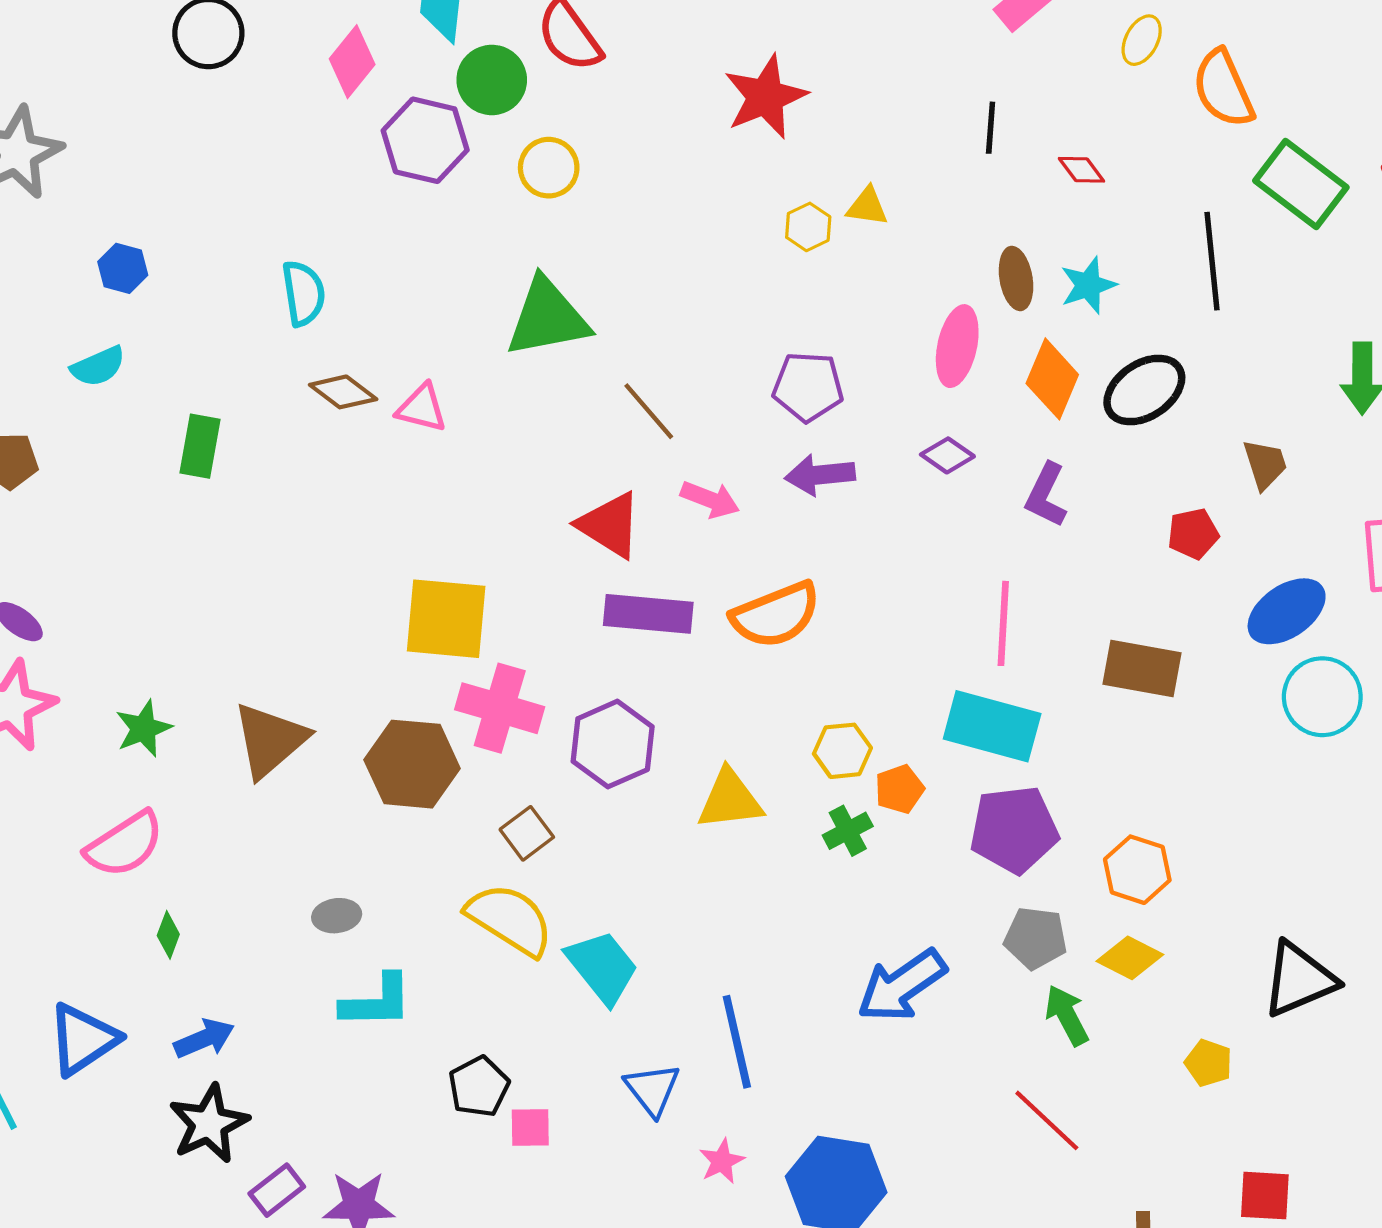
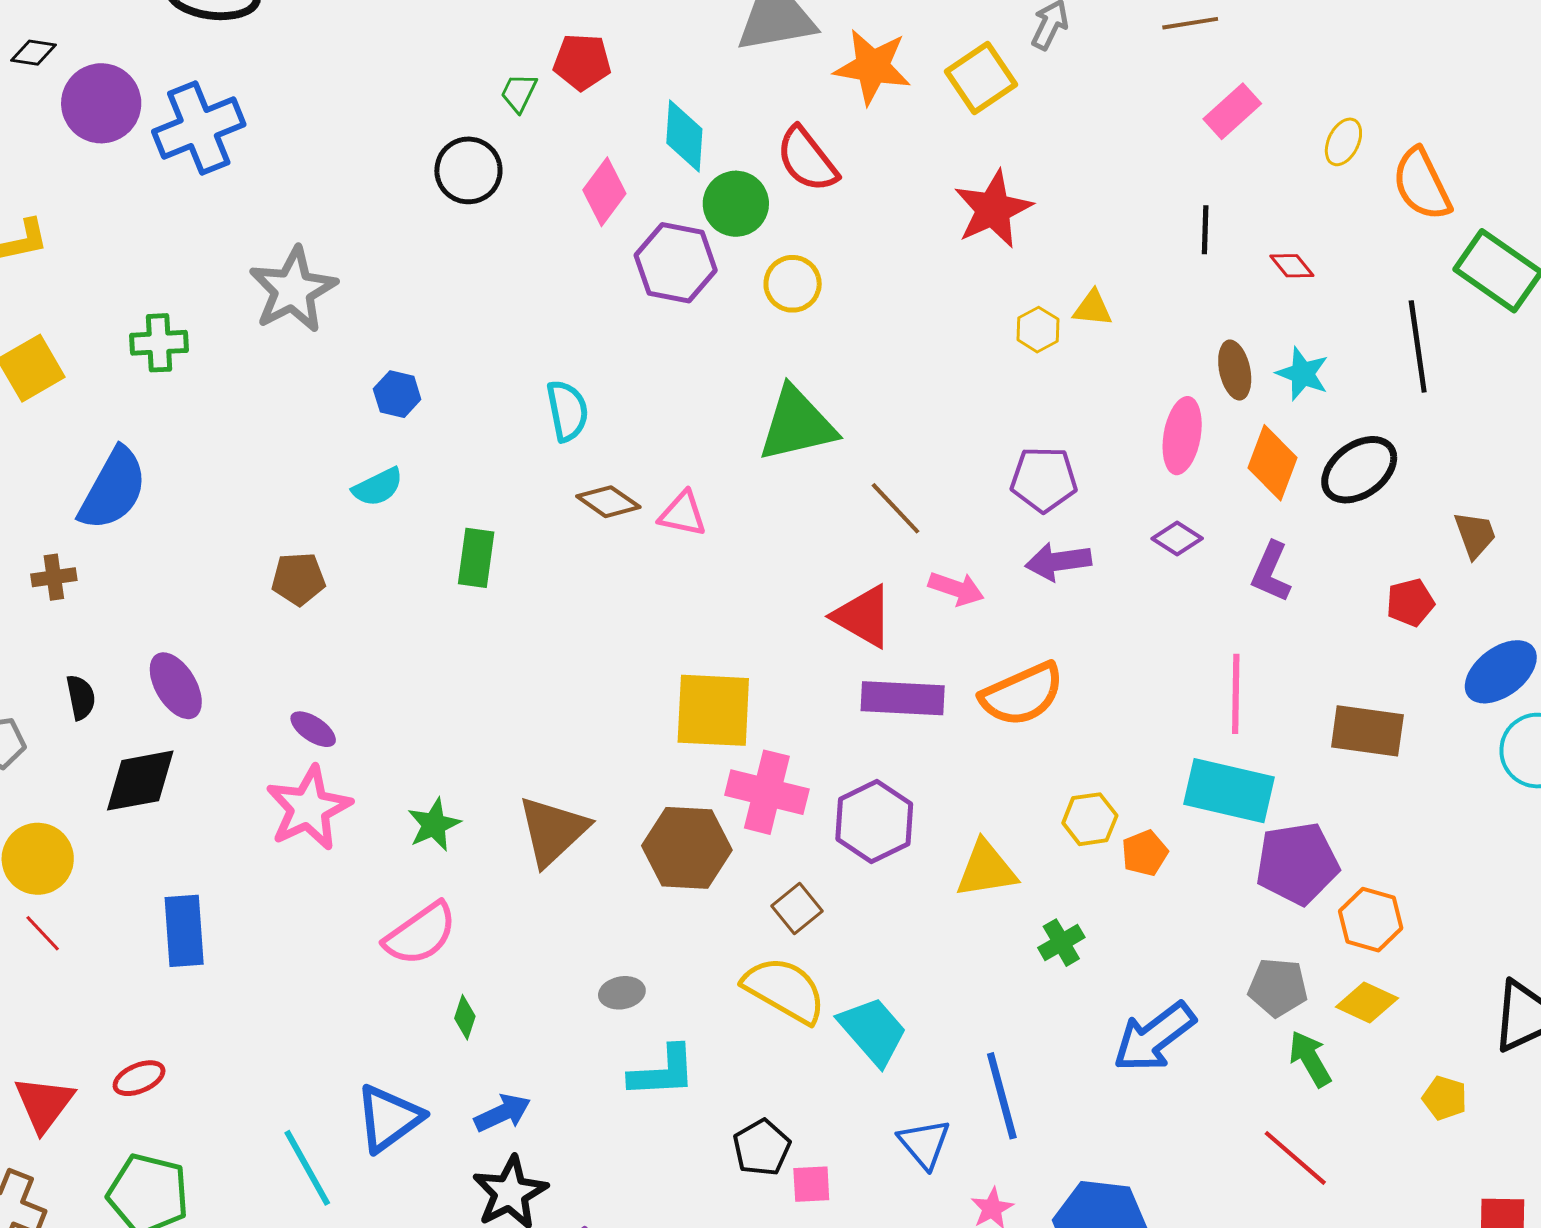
cyan star: (1088, 285) -> (1303, 374), turned -30
purple pentagon: (1014, 829) -> (1297, 863), moved
green cross: (848, 831) -> (1061, 943), moved

